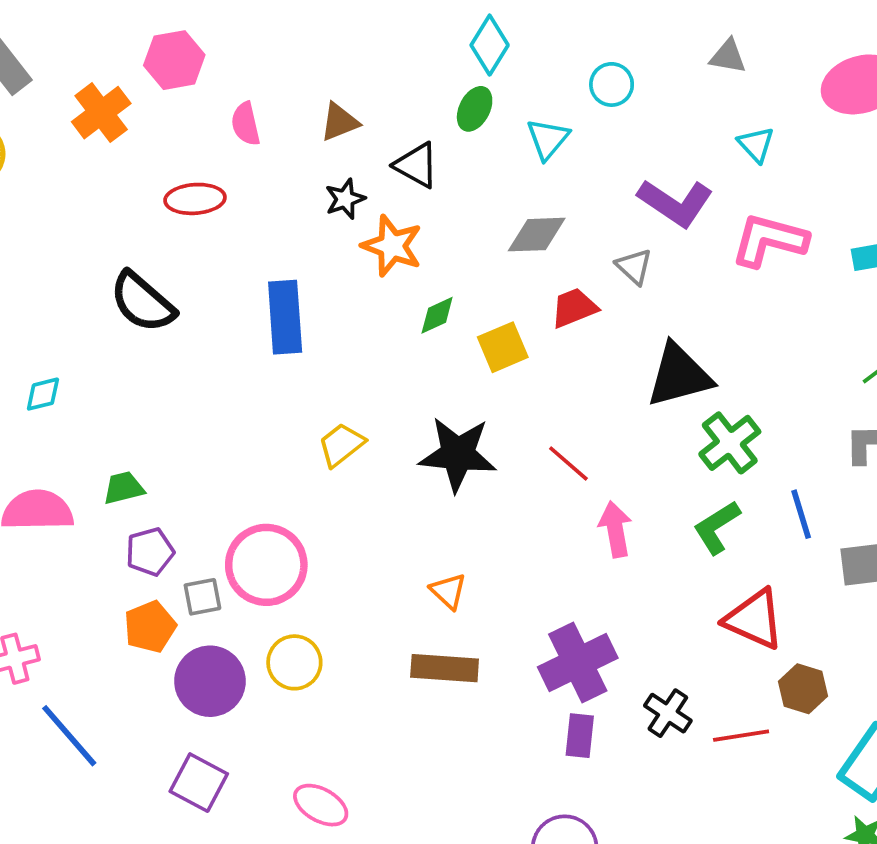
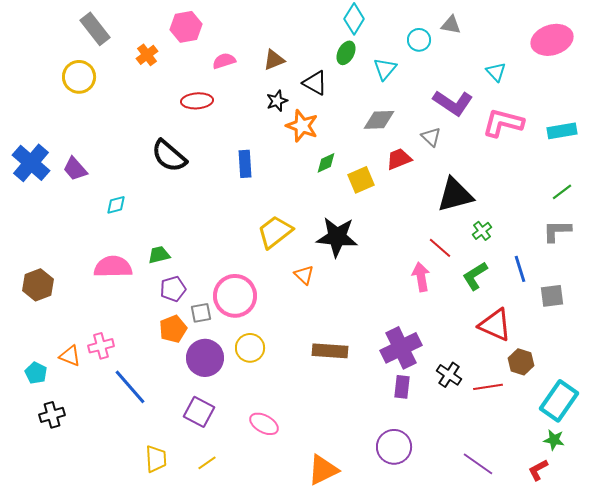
gray triangle: (728, 56) -> (451, 25), moved
orange cross: (101, 113) -> (147, 55), size x0.7
pink semicircle: (246, 124) -> (224, 61), turned 85
blue rectangle: (285, 317) -> (245, 164), size x0.7
green cross: (730, 443) -> (482, 231), size x0.6
yellow trapezoid: (341, 445) -> (275, 232), size x1.4
red line: (568, 464) -> (440, 248), moved
orange triangle: (448, 591) -> (304, 275), moved

